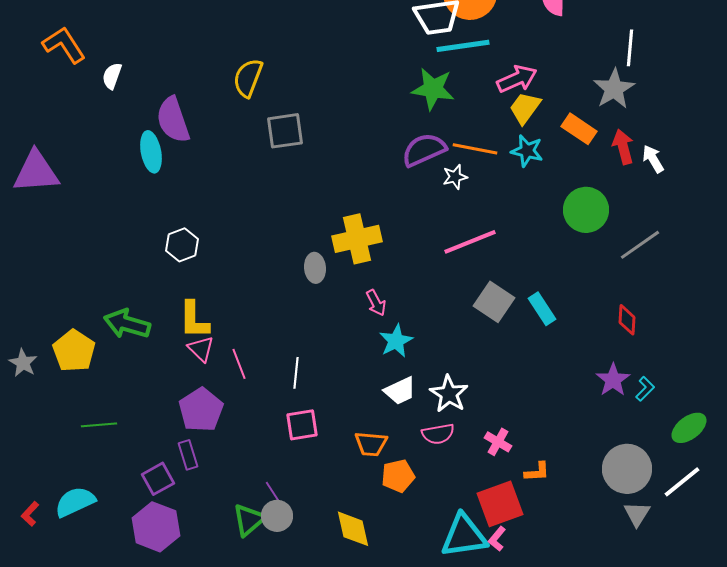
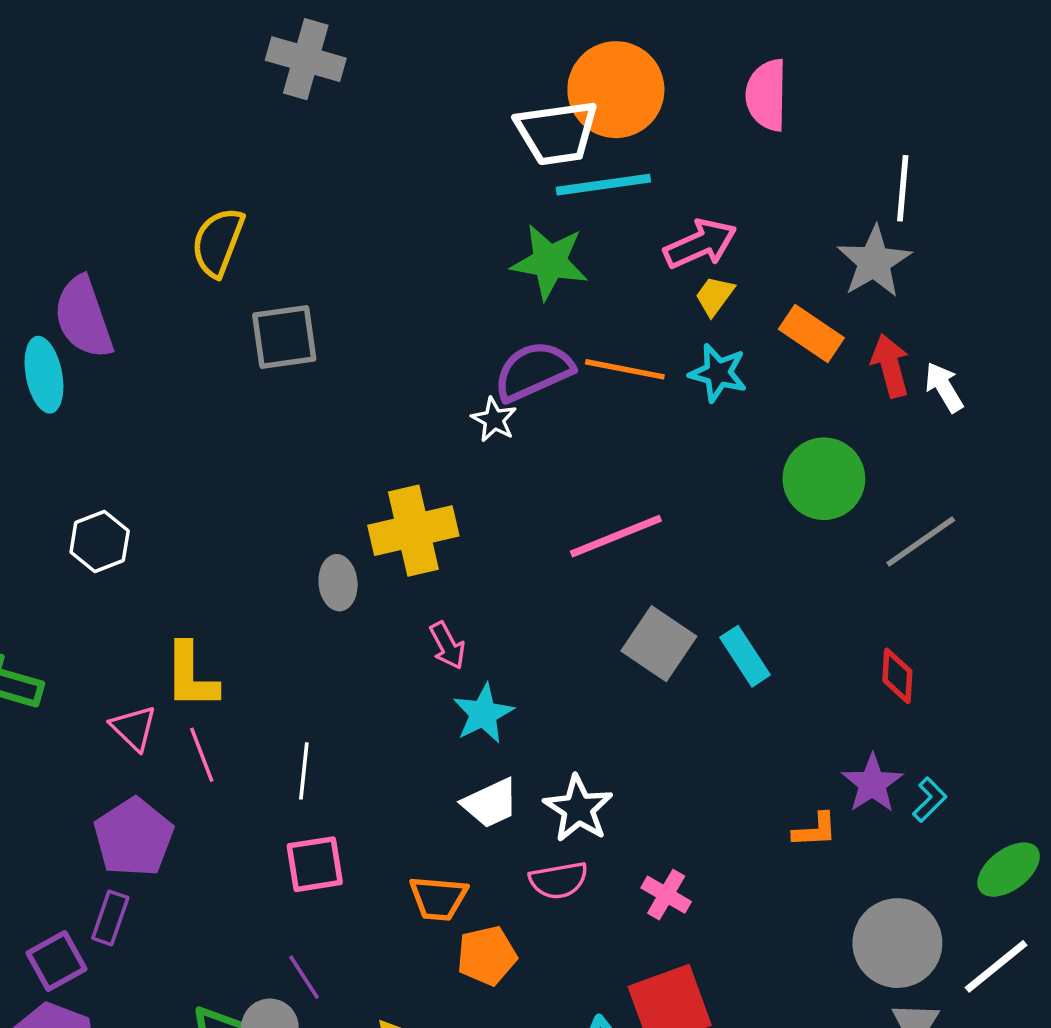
yellow trapezoid: (525, 108) -> (715, 296), size x0.7
white star: (455, 177) -> (494, 420), moved, turned -30
yellow L-shape: (194, 320) -> (191, 676), moved
purple rectangle: (188, 455) -> (110, 918), turned 36
orange L-shape: (537, 472) -> (815, 830), moved
purple line: (274, 494) -> (304, 977), moved

